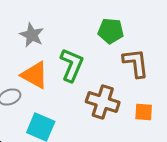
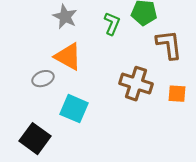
green L-shape: (72, 65) -> (112, 24), moved, size x0.7

